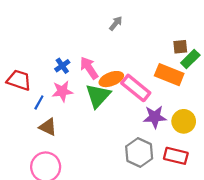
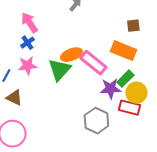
green rectangle: (190, 59) -> (125, 79), moved
pink arrow: (89, 68) -> (29, 23), moved
red rectangle: (176, 156) -> (129, 108), moved

